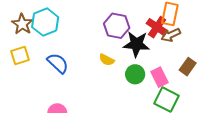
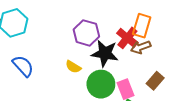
green circle: (135, 74) -> (101, 84), size x1.4

